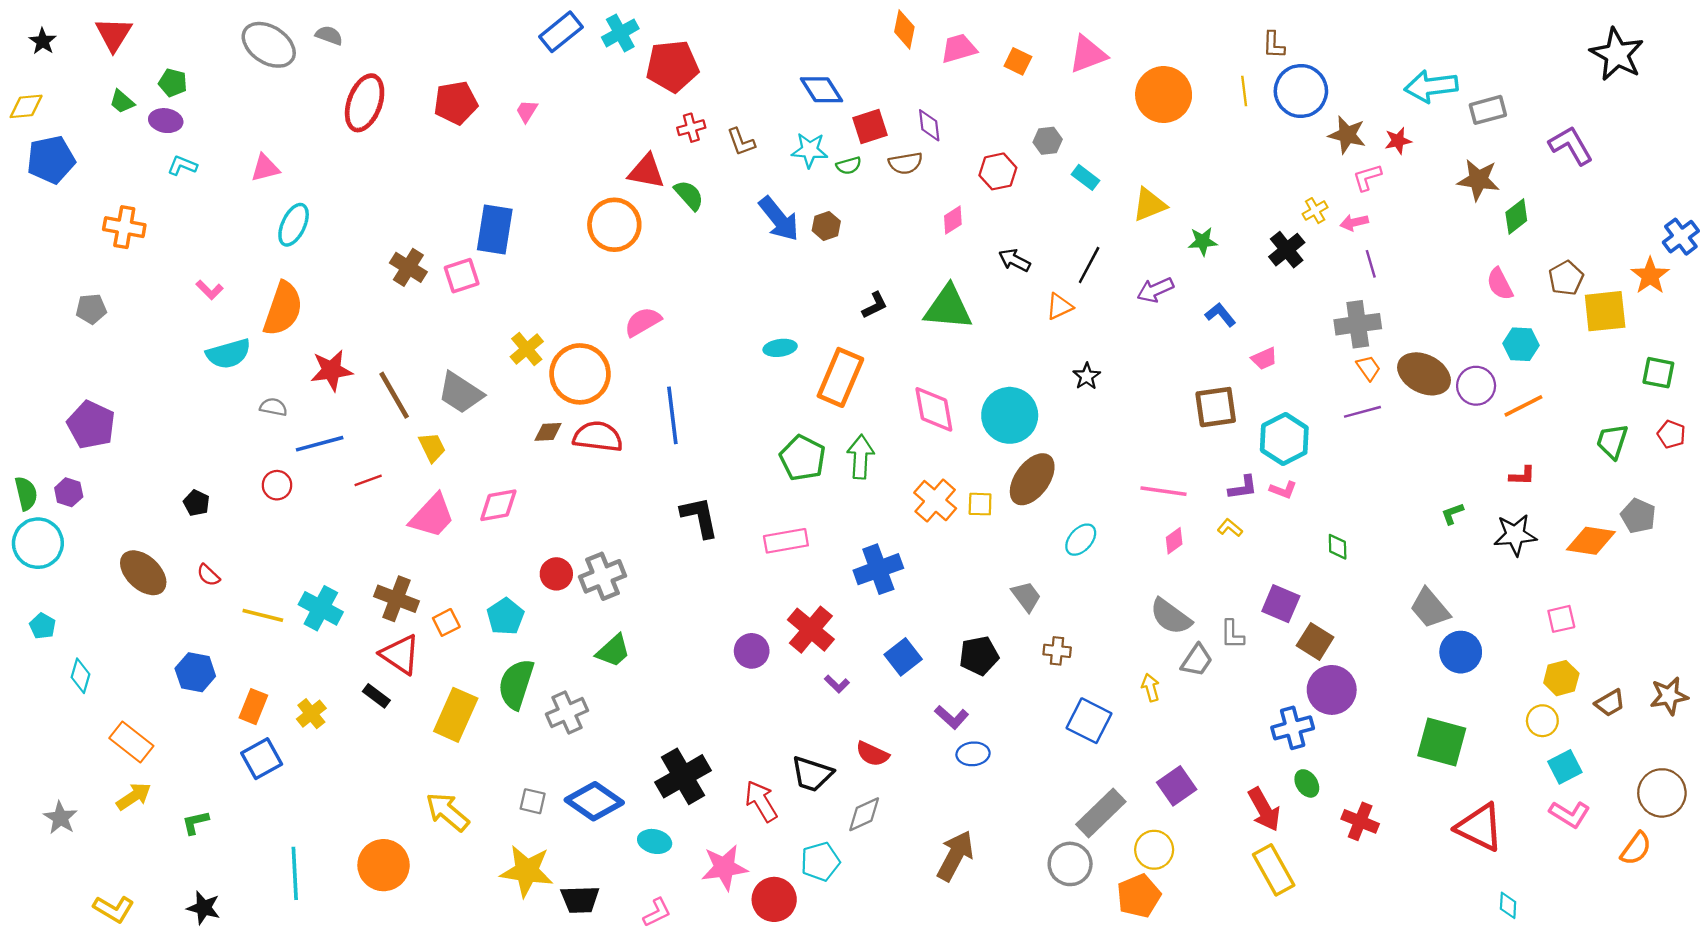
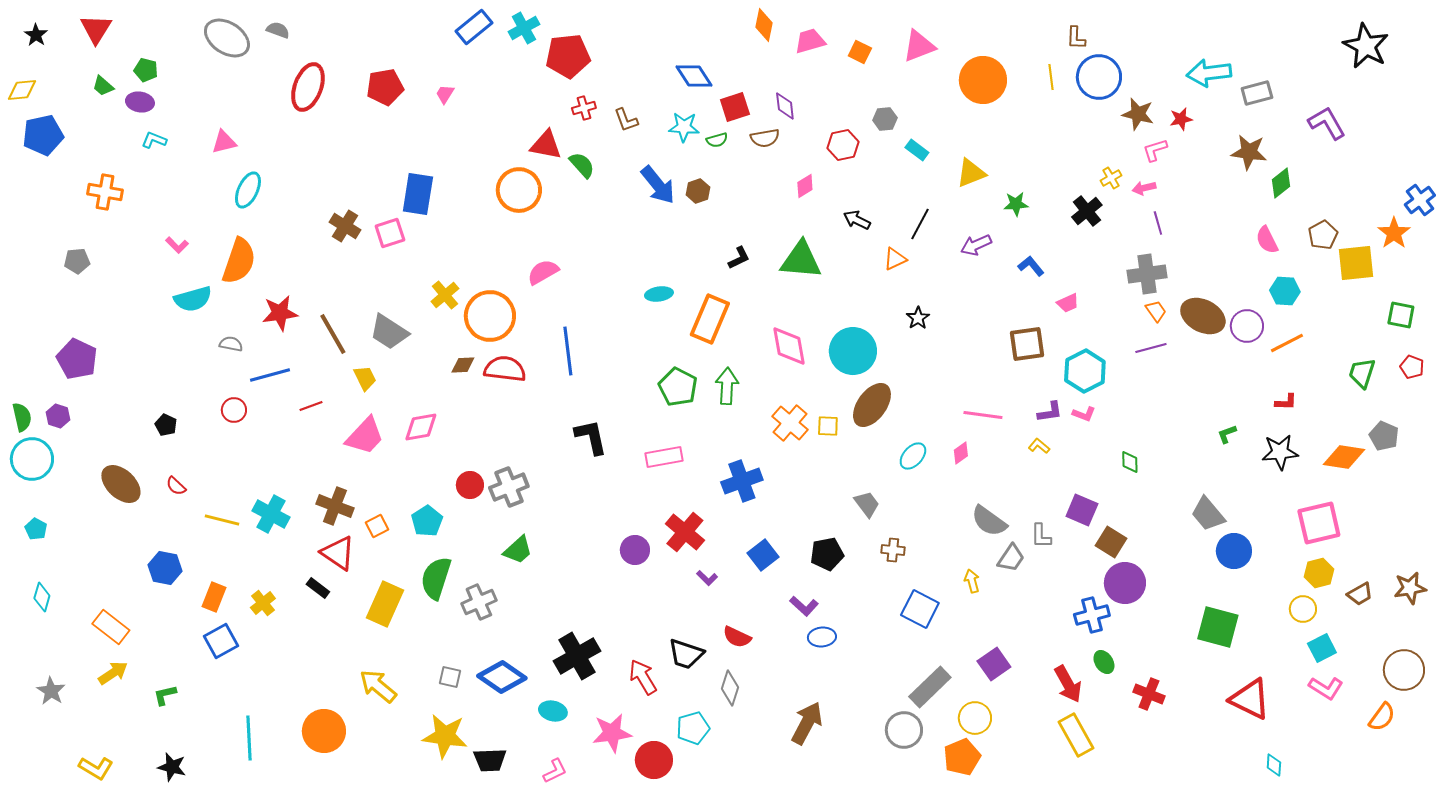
pink diamond: (1174, 541) -> (961, 453), moved
pink square: (1561, 619) -> (1319, 523), size x1.8
cyan diamond: (80, 676) -> (42, 597), moved
gray diamond: (864, 814) -> (730, 688), turned -48

